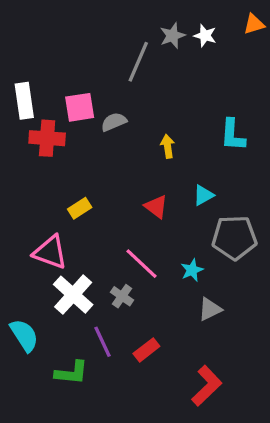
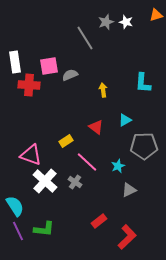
gray line: (138, 62) -> (85, 38), turned -55
yellow rectangle: (80, 208) -> (66, 141), moved
purple line: (102, 342) -> (18, 231), moved
red rectangle: (146, 350) -> (99, 221), moved

